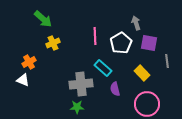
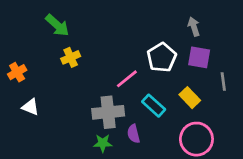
gray arrow: (136, 23) -> (194, 27), moved
pink line: (95, 36) -> (127, 79), moved, turned 54
orange cross: (29, 62) -> (17, 72), moved
cyan rectangle: (103, 68) -> (154, 106), moved
purple semicircle: (115, 89) -> (134, 134), moved

